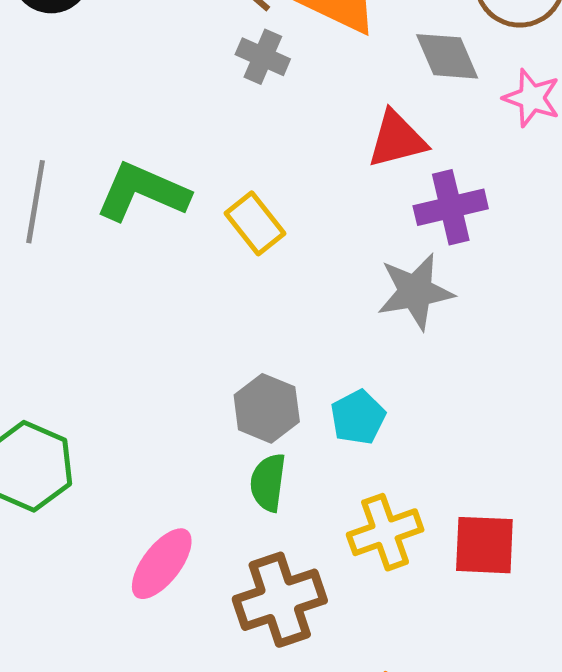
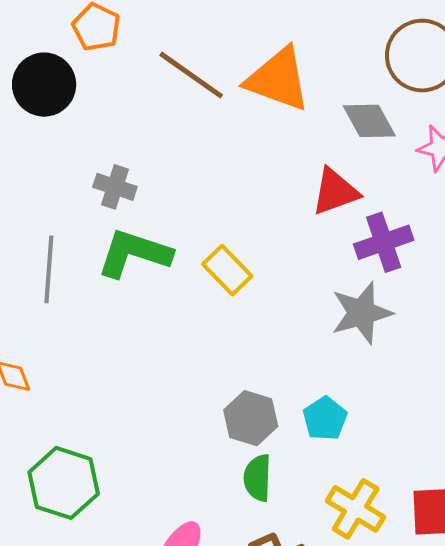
gray cross: (263, 57) -> (115, 187), moved
yellow cross: (385, 532) -> (356, 509), turned -34

